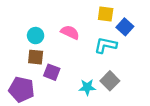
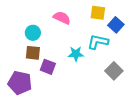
pink semicircle: (70, 32) -> (62, 18), moved
gray square: (110, 81) -> (114, 71), moved
cyan star: (87, 87) -> (76, 54), moved

